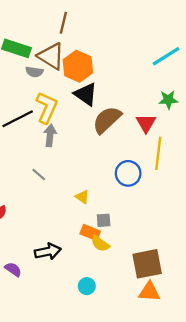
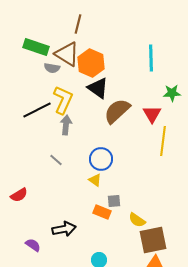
cyan line: (166, 56) -> (151, 58), moved, turned -60
blue circle: (128, 173) -> (101, 159), moved
yellow semicircle: (100, 244) -> (137, 220), moved

